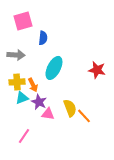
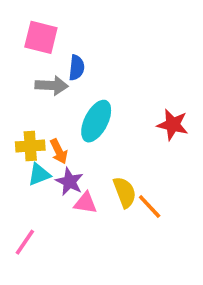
pink square: (23, 21) -> (41, 37), turned 30
gray arrow: (16, 55) -> (52, 85), moved
pink line: (24, 136) -> (25, 242), moved

